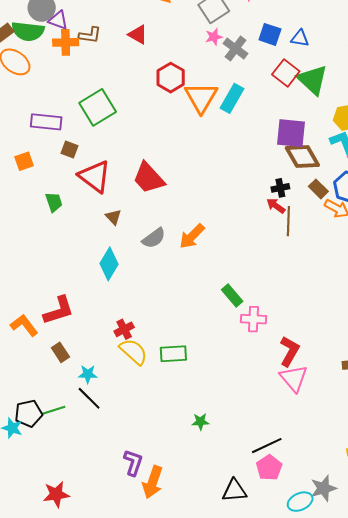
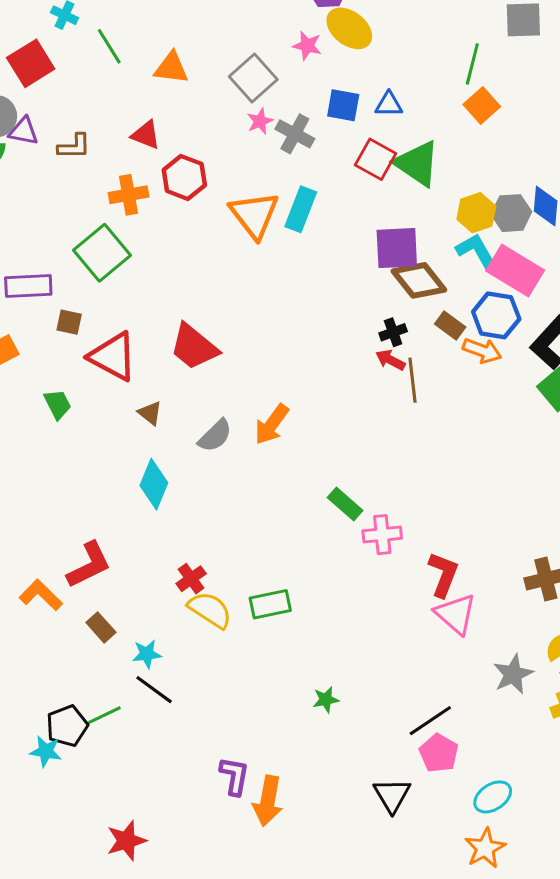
orange cross: (66, 42) -> (129, 195), moved
red hexagon: (171, 78) -> (184, 177), moved
gray star: (323, 488) -> (513, 674), moved
black triangle: (234, 491) -> (392, 795), turned -48

